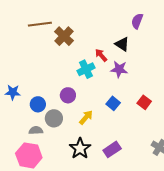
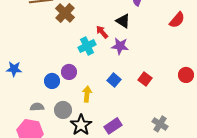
blue circle: (38, 104) -> (52, 81), moved
yellow arrow: (86, 117) -> (87, 94), turned -35
gray circle: (54, 118) -> (63, 110), moved

